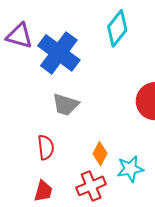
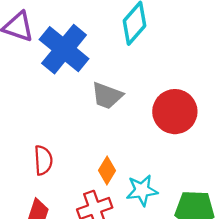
gray trapezoid: (66, 105) -> (107, 96), moved

